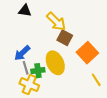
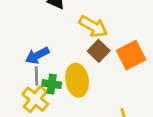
yellow arrow: (56, 22) -> (93, 26), turned -30
orange square: (87, 53) -> (131, 55), moved

